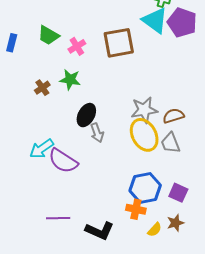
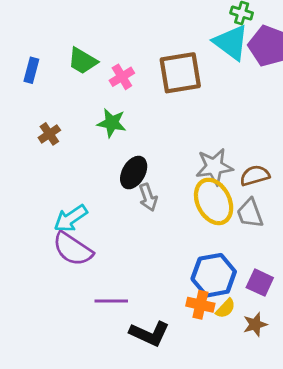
brown cross: (42, 88) -> (49, 134), moved
purple semicircle: (63, 161) -> (73, 249), moved
purple line: (58, 218) -> (111, 301), moved
yellow semicircle: (155, 230) -> (226, 308), moved

